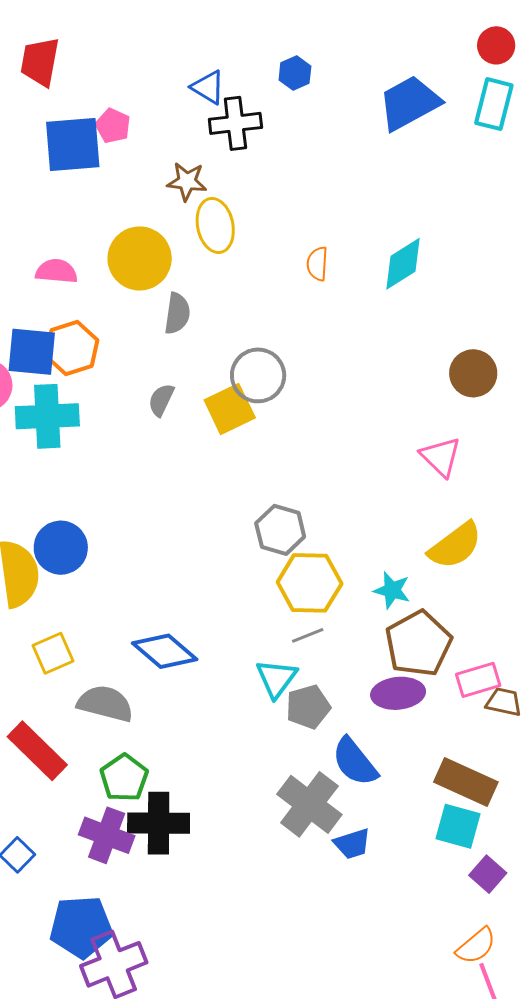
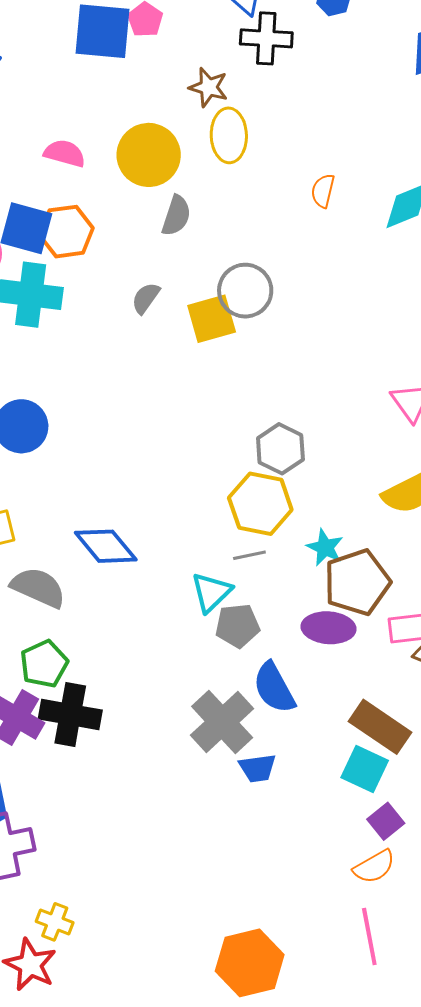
gray hexagon: (280, 530) -> (280, 449), moved
cyan star: (392, 590) -> (325, 547), moved
orange semicircle: (476, 946) -> (374, 867), moved

